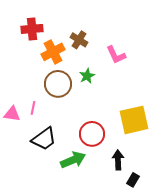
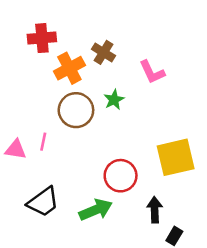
black trapezoid: (44, 139) -> (43, 202), moved

